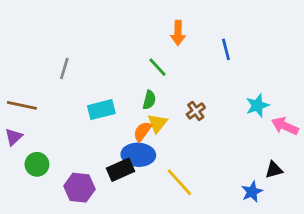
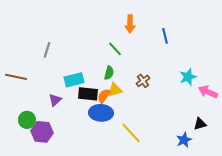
yellow triangle: (157, 123) -> (115, 90), turned 35
purple triangle: (14, 137) -> (55, 100), moved
black rectangle: (121, 170) -> (88, 94), moved, turned 30
purple hexagon: (79, 188) -> (42, 132), moved

